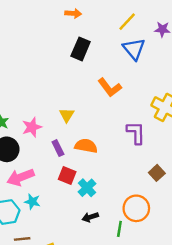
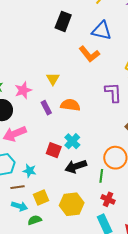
blue triangle: (134, 49) -> (102, 31), moved, turned -35
red square: (67, 176) -> (54, 150), moved
cyan star: (32, 202) -> (30, 171), moved
black arrow: (90, 217) -> (76, 166), size x1.5

